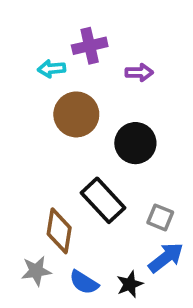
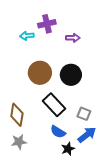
brown circle: (76, 114) -> (40, 73), moved
brown diamond: (59, 231) -> (17, 115), moved
blue semicircle: (84, 282) -> (58, 132), moved

